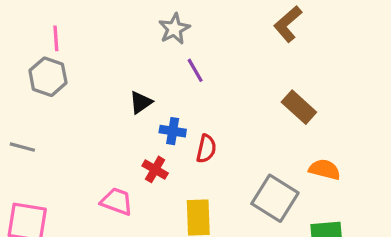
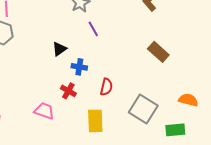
red semicircle: (206, 149) -> (106, 87), moved
orange semicircle: (325, 169) -> (188, 100), moved

